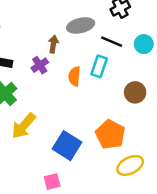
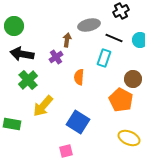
orange semicircle: (74, 76) -> (79, 77), moved
orange pentagon: (110, 134) -> (121, 100), moved
yellow ellipse: (130, 165) -> (129, 138), turned 50

